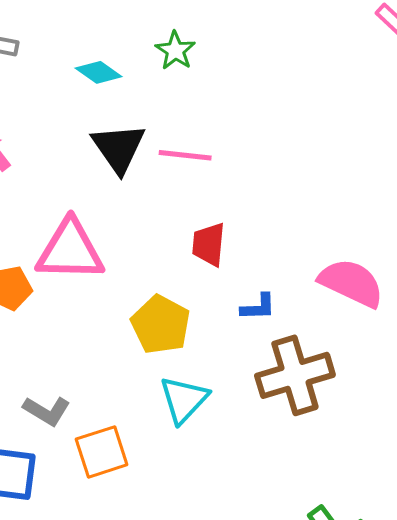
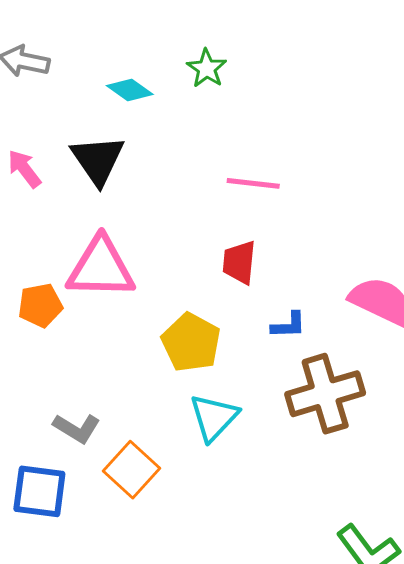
black triangle: (119, 148) -> (98, 160), moved
pink line: (185, 155) -> (253, 183), moved
orange square: (102, 452) -> (131, 470), turned -30

